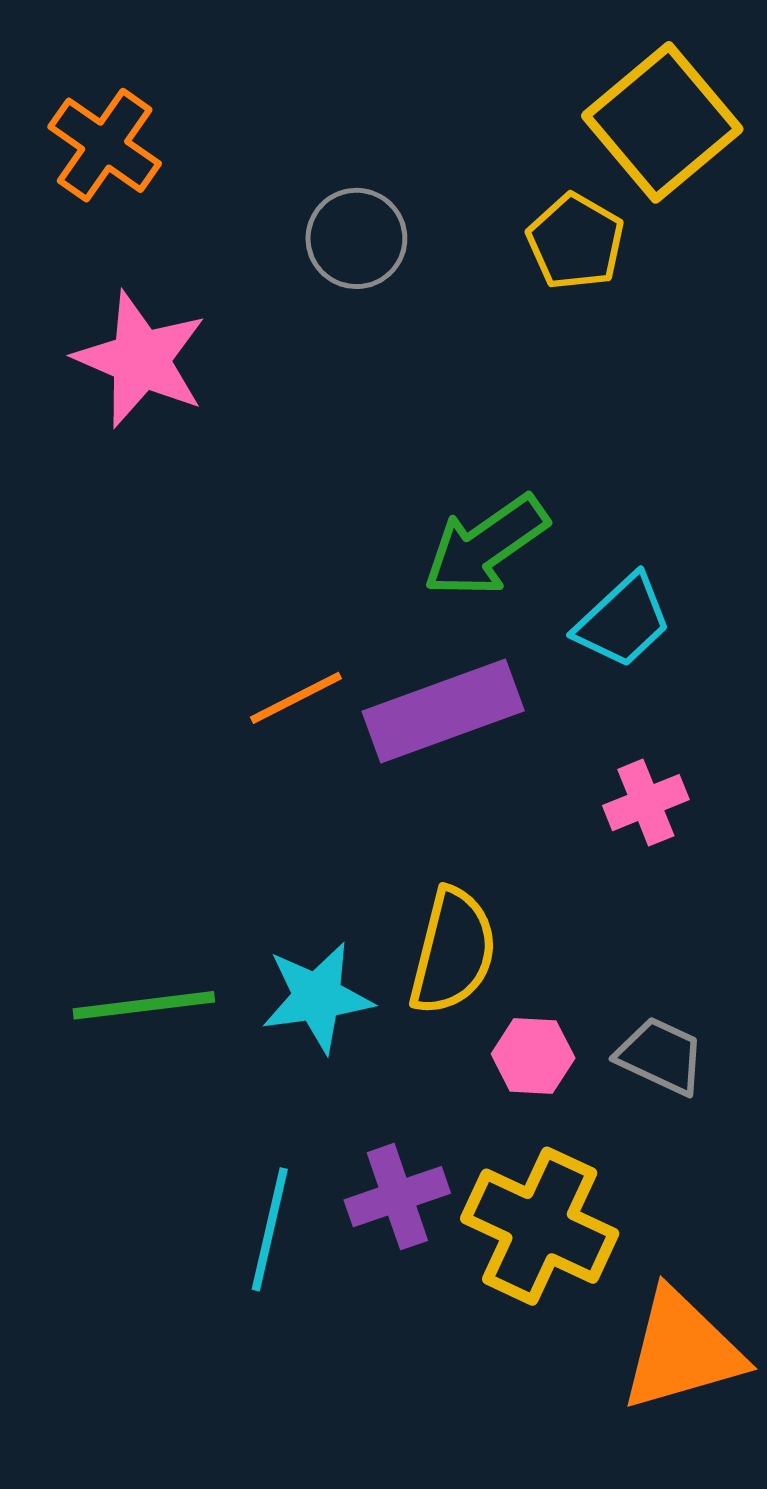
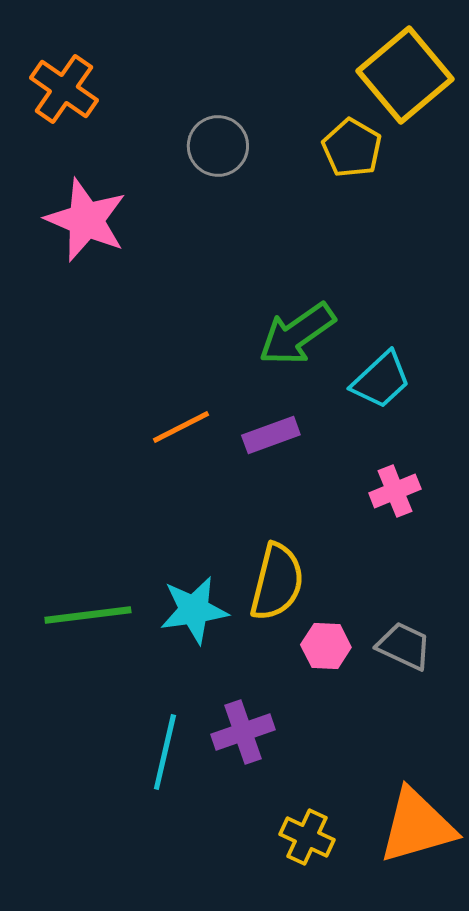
purple rectangle: (443, 711) -> (271, 435), size x0.6
yellow cross: (540, 1226) -> (307, 837), moved, size x0.6

